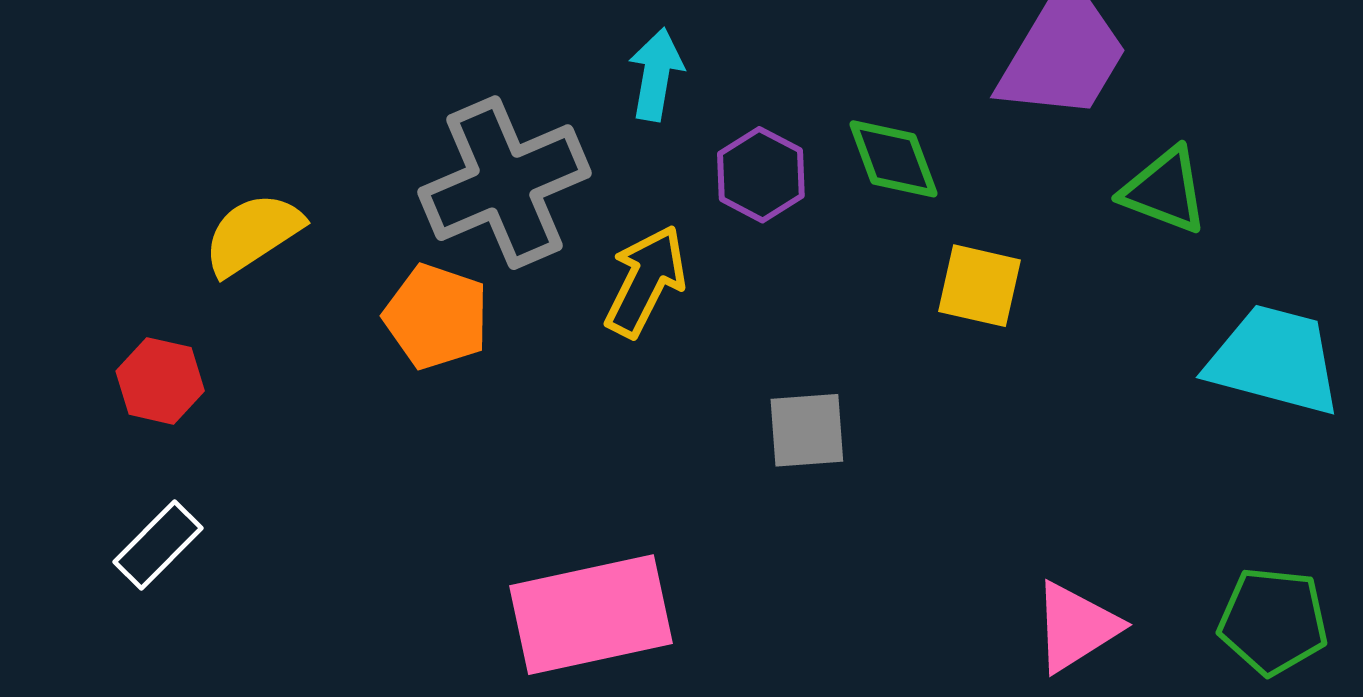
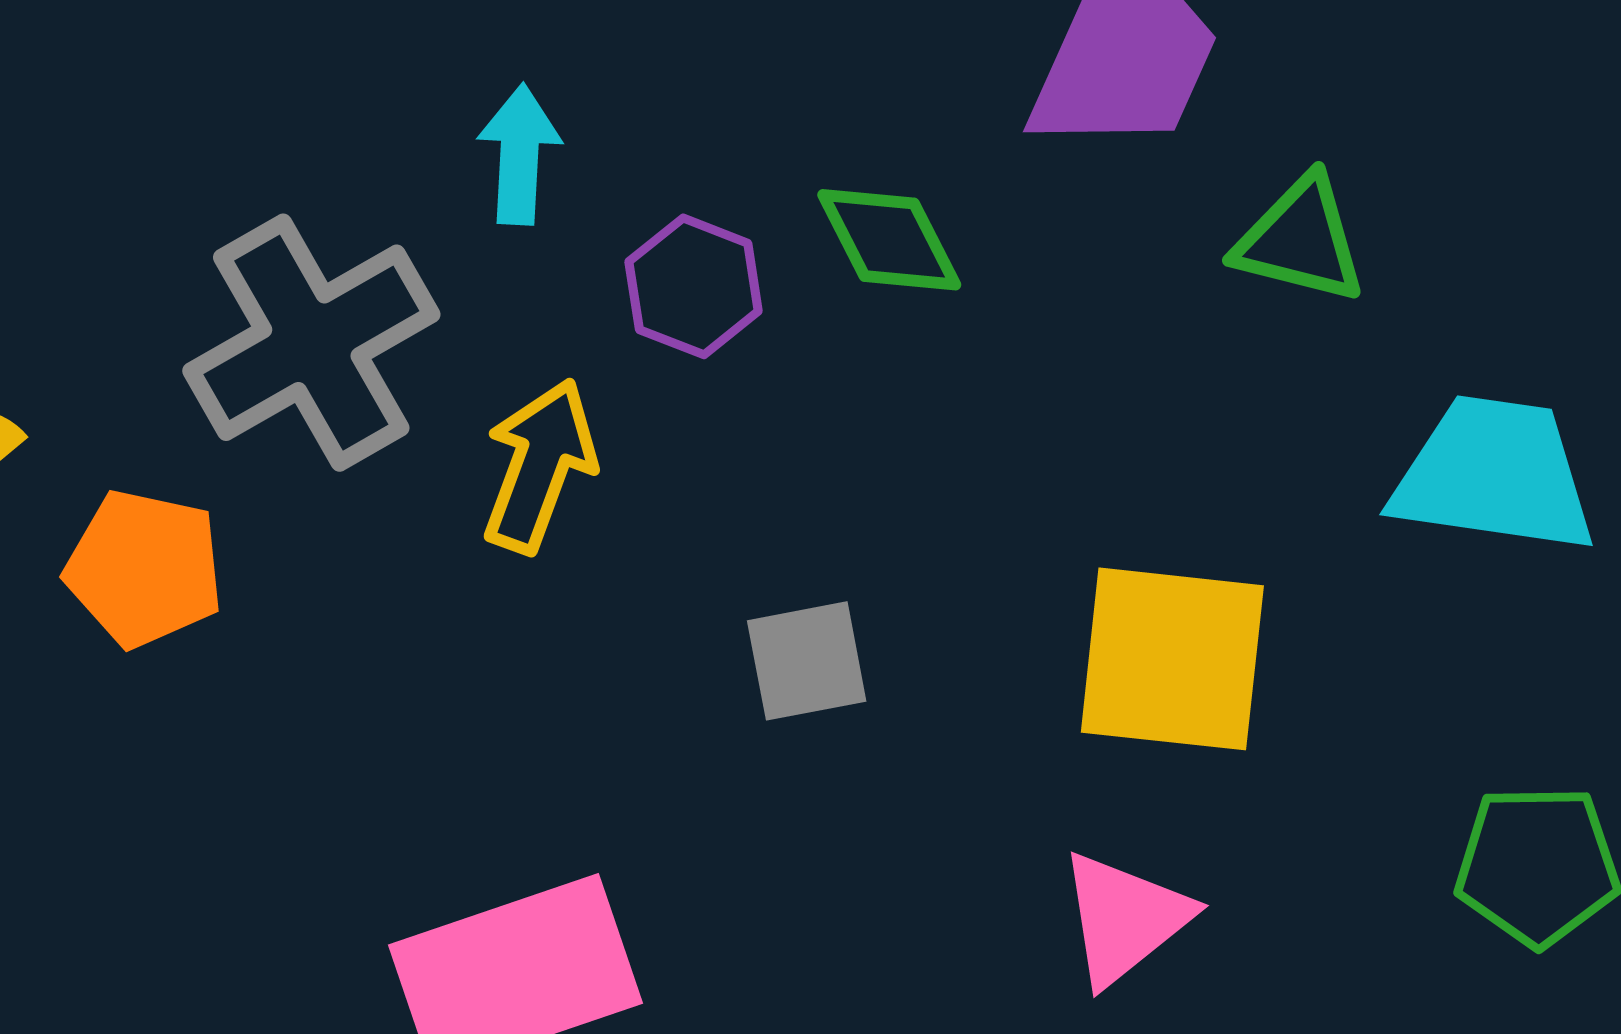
yellow square: (980, 286) -> (1172, 659), moved, size x1.6
orange pentagon: (436, 317) -> (144, 568), moved
pink triangle: (1076, 627) -> (1125, 918), moved

